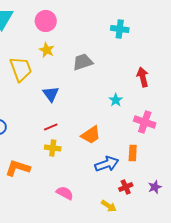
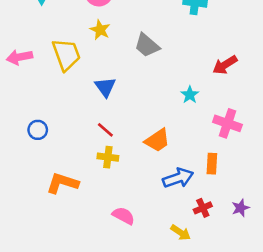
gray trapezoid: (83, 62) -> (147, 45), turned -120
red arrow: (143, 77) -> (225, 65), turned -108
red line: (51, 127) -> (105, 130), turned 64

